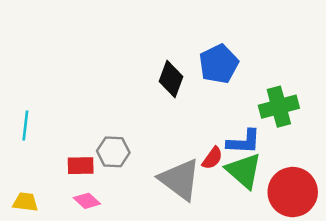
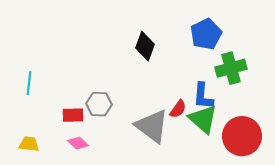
blue pentagon: (219, 64) -> (206, 34), moved
blue L-shape: (244, 142) -> (203, 96), turned 92

